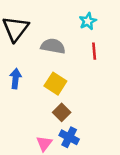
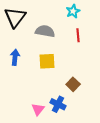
yellow square: (55, 84) -> (47, 61), turned -36
brown square: (62, 112) -> (73, 84), moved

